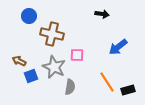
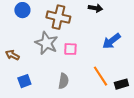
brown cross: (52, 34) -> (58, 17), moved
gray star: (54, 67) -> (46, 43), moved
blue square: (31, 76) -> (24, 81), moved

